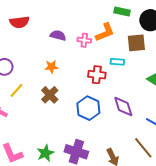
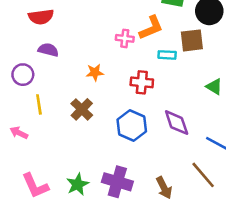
purple semicircle: (58, 35) -> (48, 50), moved
cyan rectangle: (117, 62) -> (167, 55), moved
orange star: (51, 67) -> (95, 73), moved
yellow line: (16, 90) -> (39, 104), turned -49

